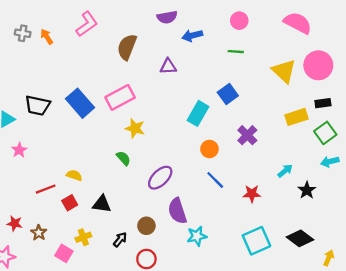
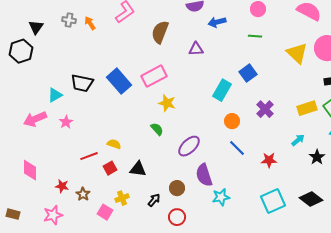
yellow rectangle: (297, 117) -> (307, 108), moved

